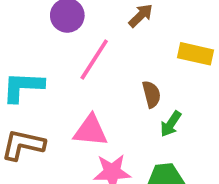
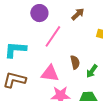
brown semicircle: (151, 94) -> (75, 62), moved

